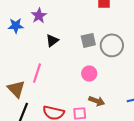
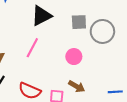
black triangle: (52, 41) -> (41, 16), size x1.5
pink line: (37, 73) -> (32, 48), moved

